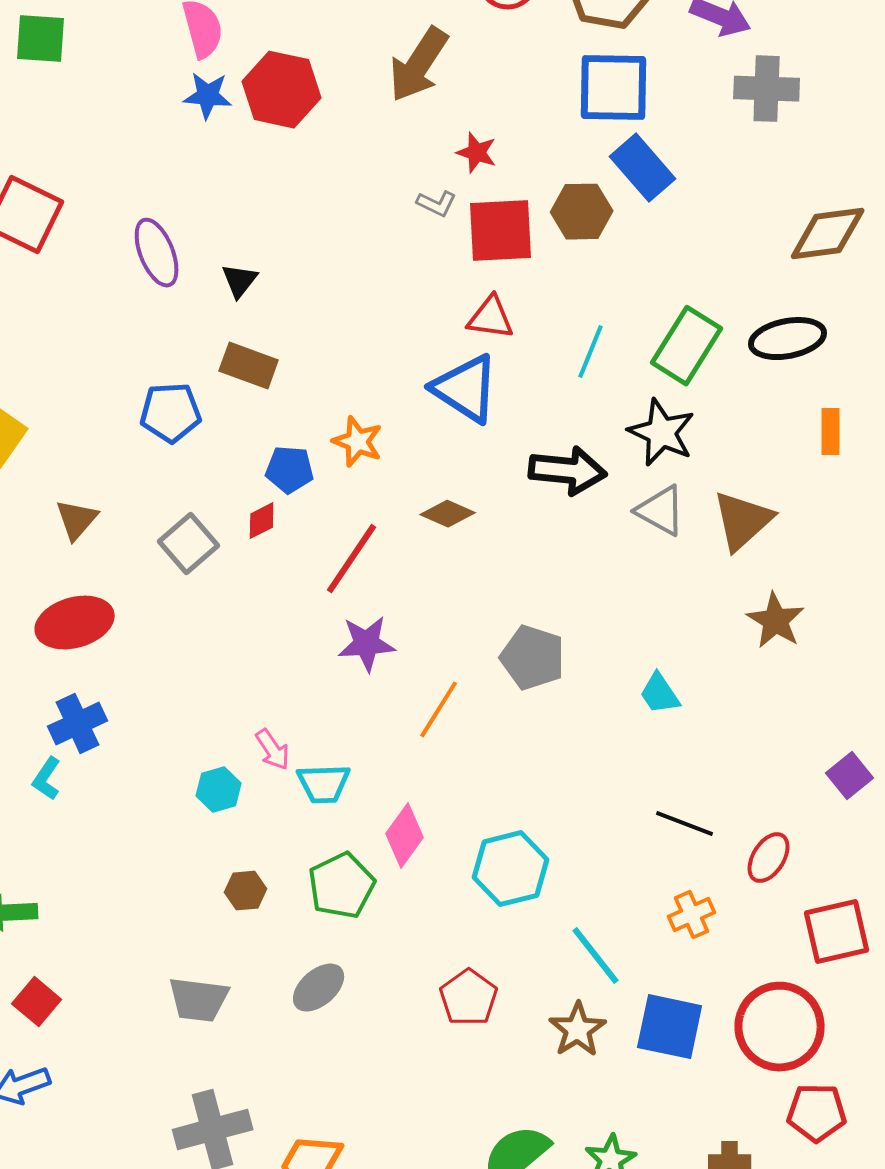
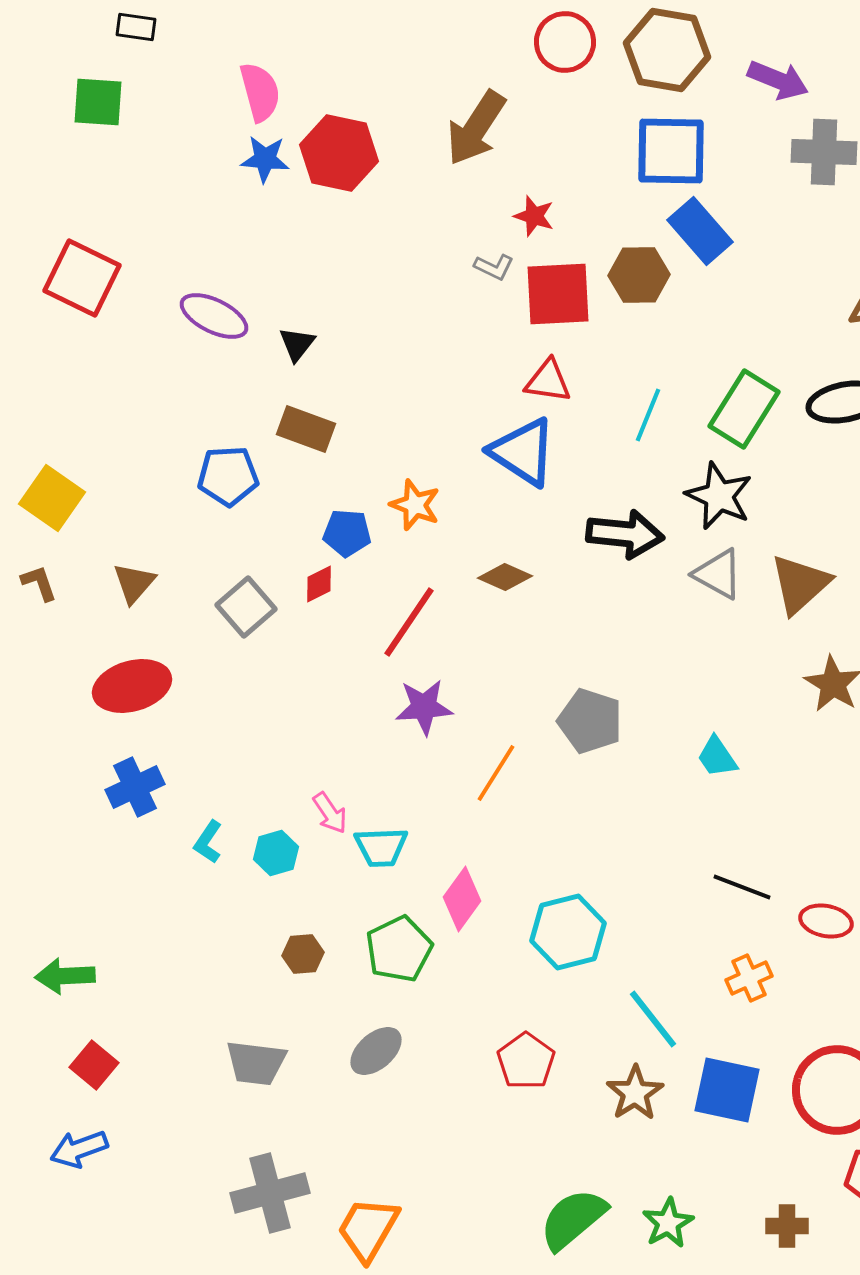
purple ellipse: (157, 253) -> (214, 316), turned -42
cyan L-shape: (47, 779) -> (208, 842), moved
red ellipse: (769, 858) -> (826, 921), turned 69

